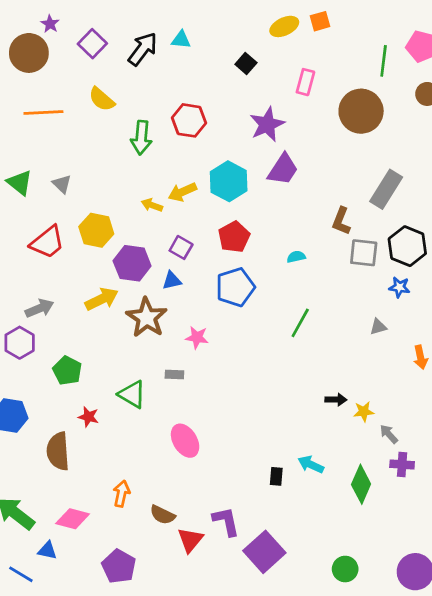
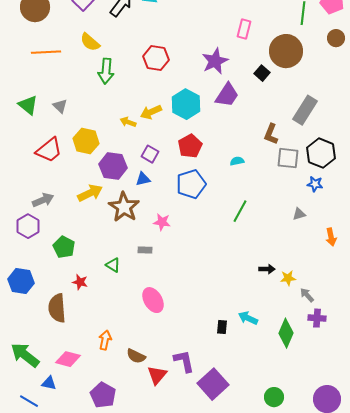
black square: (246, 64) -> (262, 73), moved
green arrow: (141, 138) -> (106, 71), moved
green triangle: (132, 394) -> (113, 265), size x0.7

